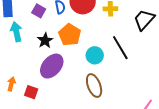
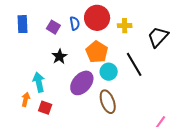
cyan arrow: (16, 32) -> (39, 82), moved
orange pentagon: (70, 35) -> (97, 52), moved
purple ellipse: (52, 66) -> (82, 83), moved

